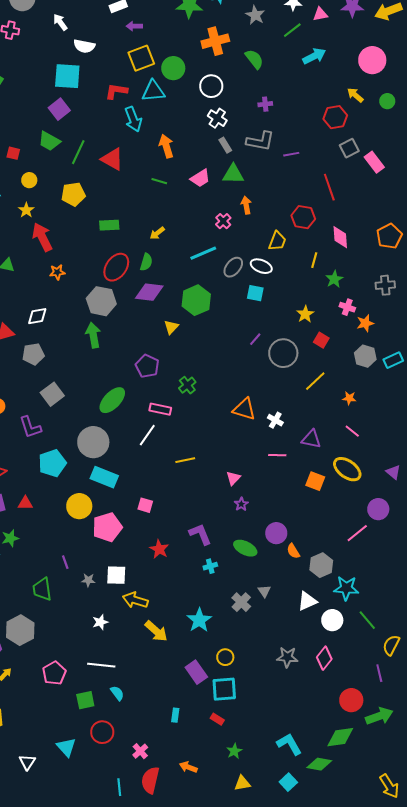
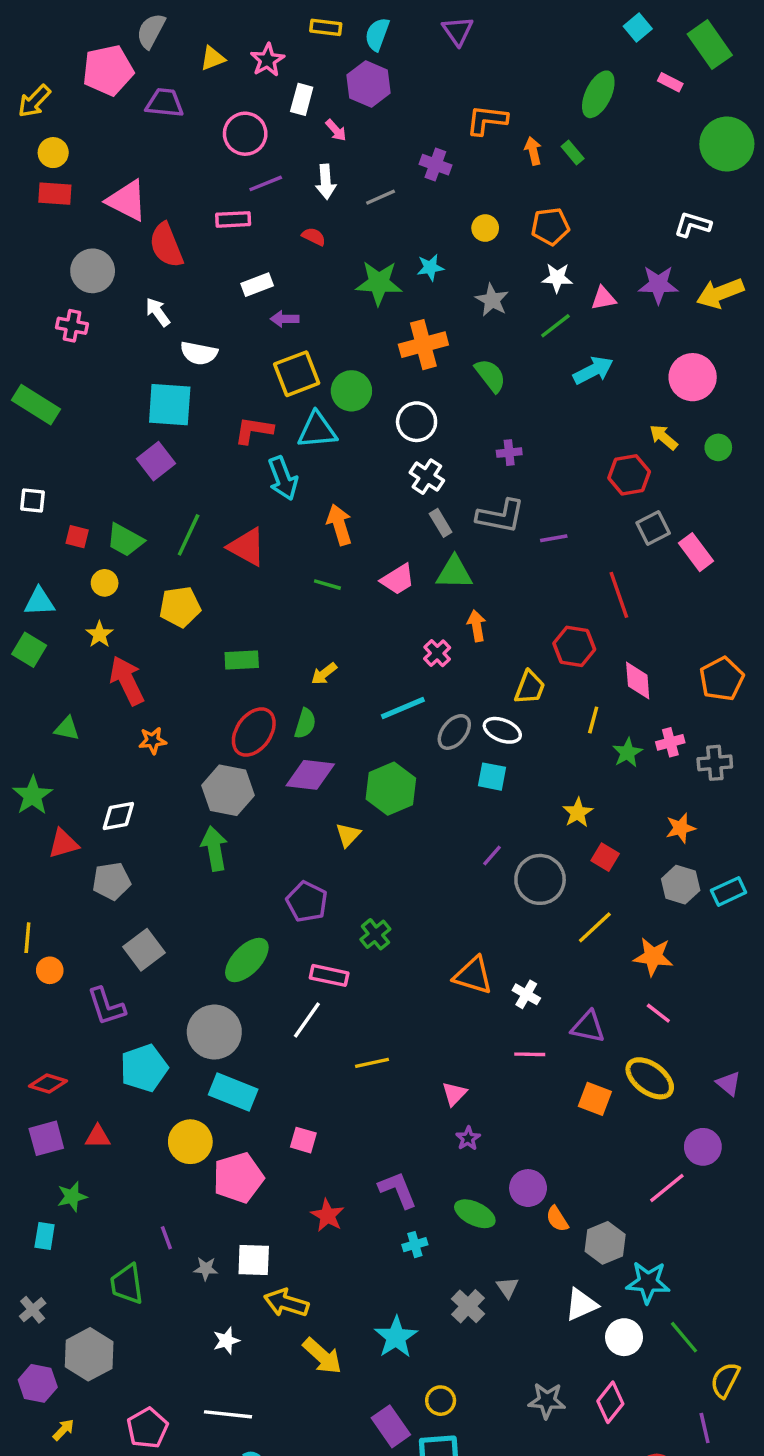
green trapezoid: (49, 141) -> (125, 540), moved
pink cross: (347, 307) -> (670, 742), moved, turned -35
orange star: (349, 398) -> (653, 957), size x1.6

